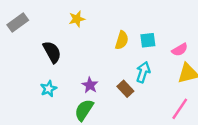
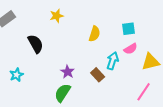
cyan square: (148, 40) -> (129, 29), moved
pink semicircle: (180, 50) -> (131, 49), moved
cyan star: (48, 89) -> (17, 75), moved

